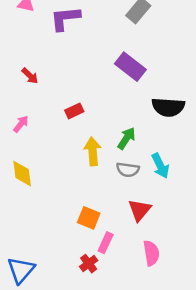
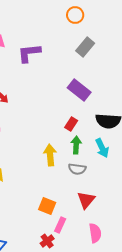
red rectangle: (74, 111) -> (71, 124), moved, turned -32
green arrow: (126, 138) -> (76, 145), turned -30
cyan arrow: (160, 166) -> (102, 148), moved

